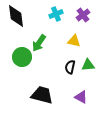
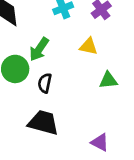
black semicircle: (70, 67) -> (45, 83), moved
purple triangle: (81, 97) -> (100, 142), moved

